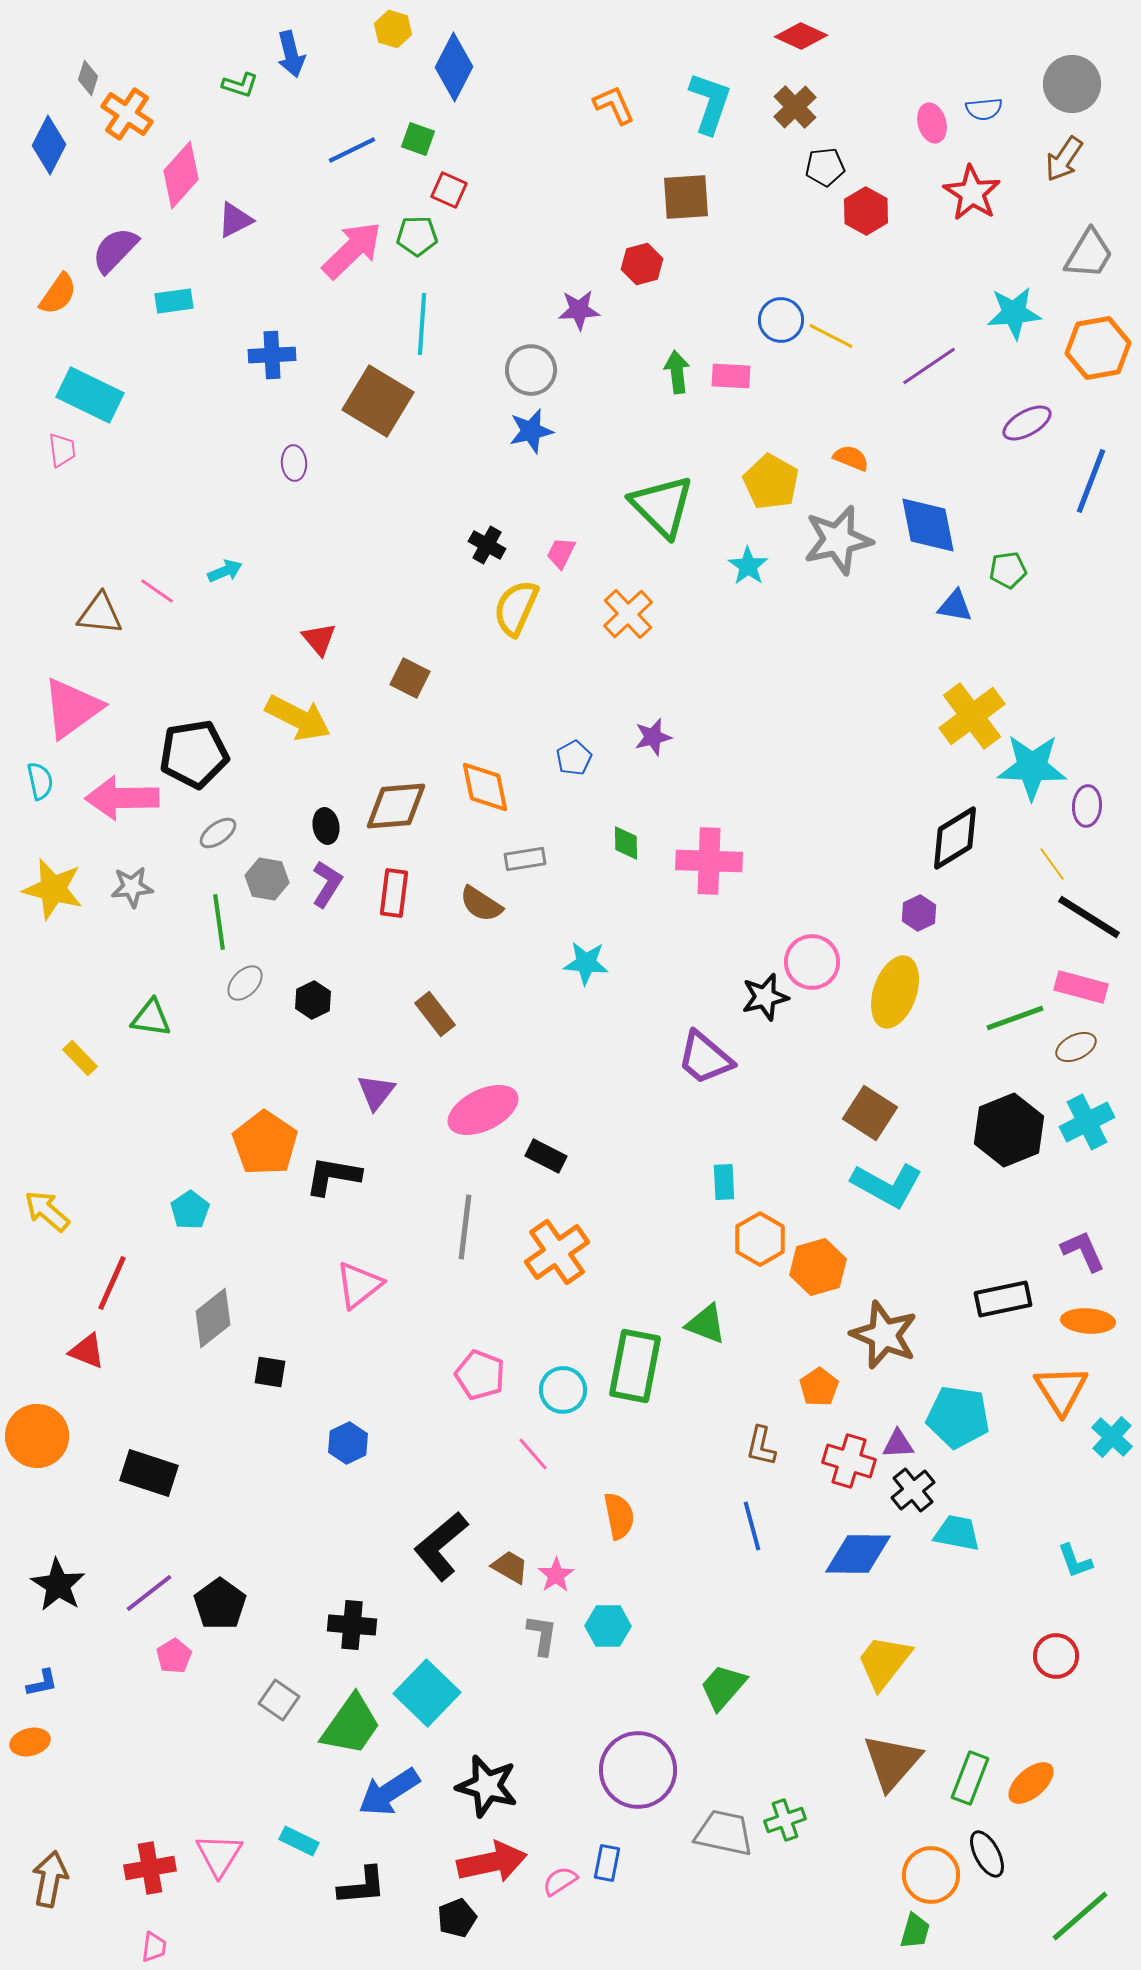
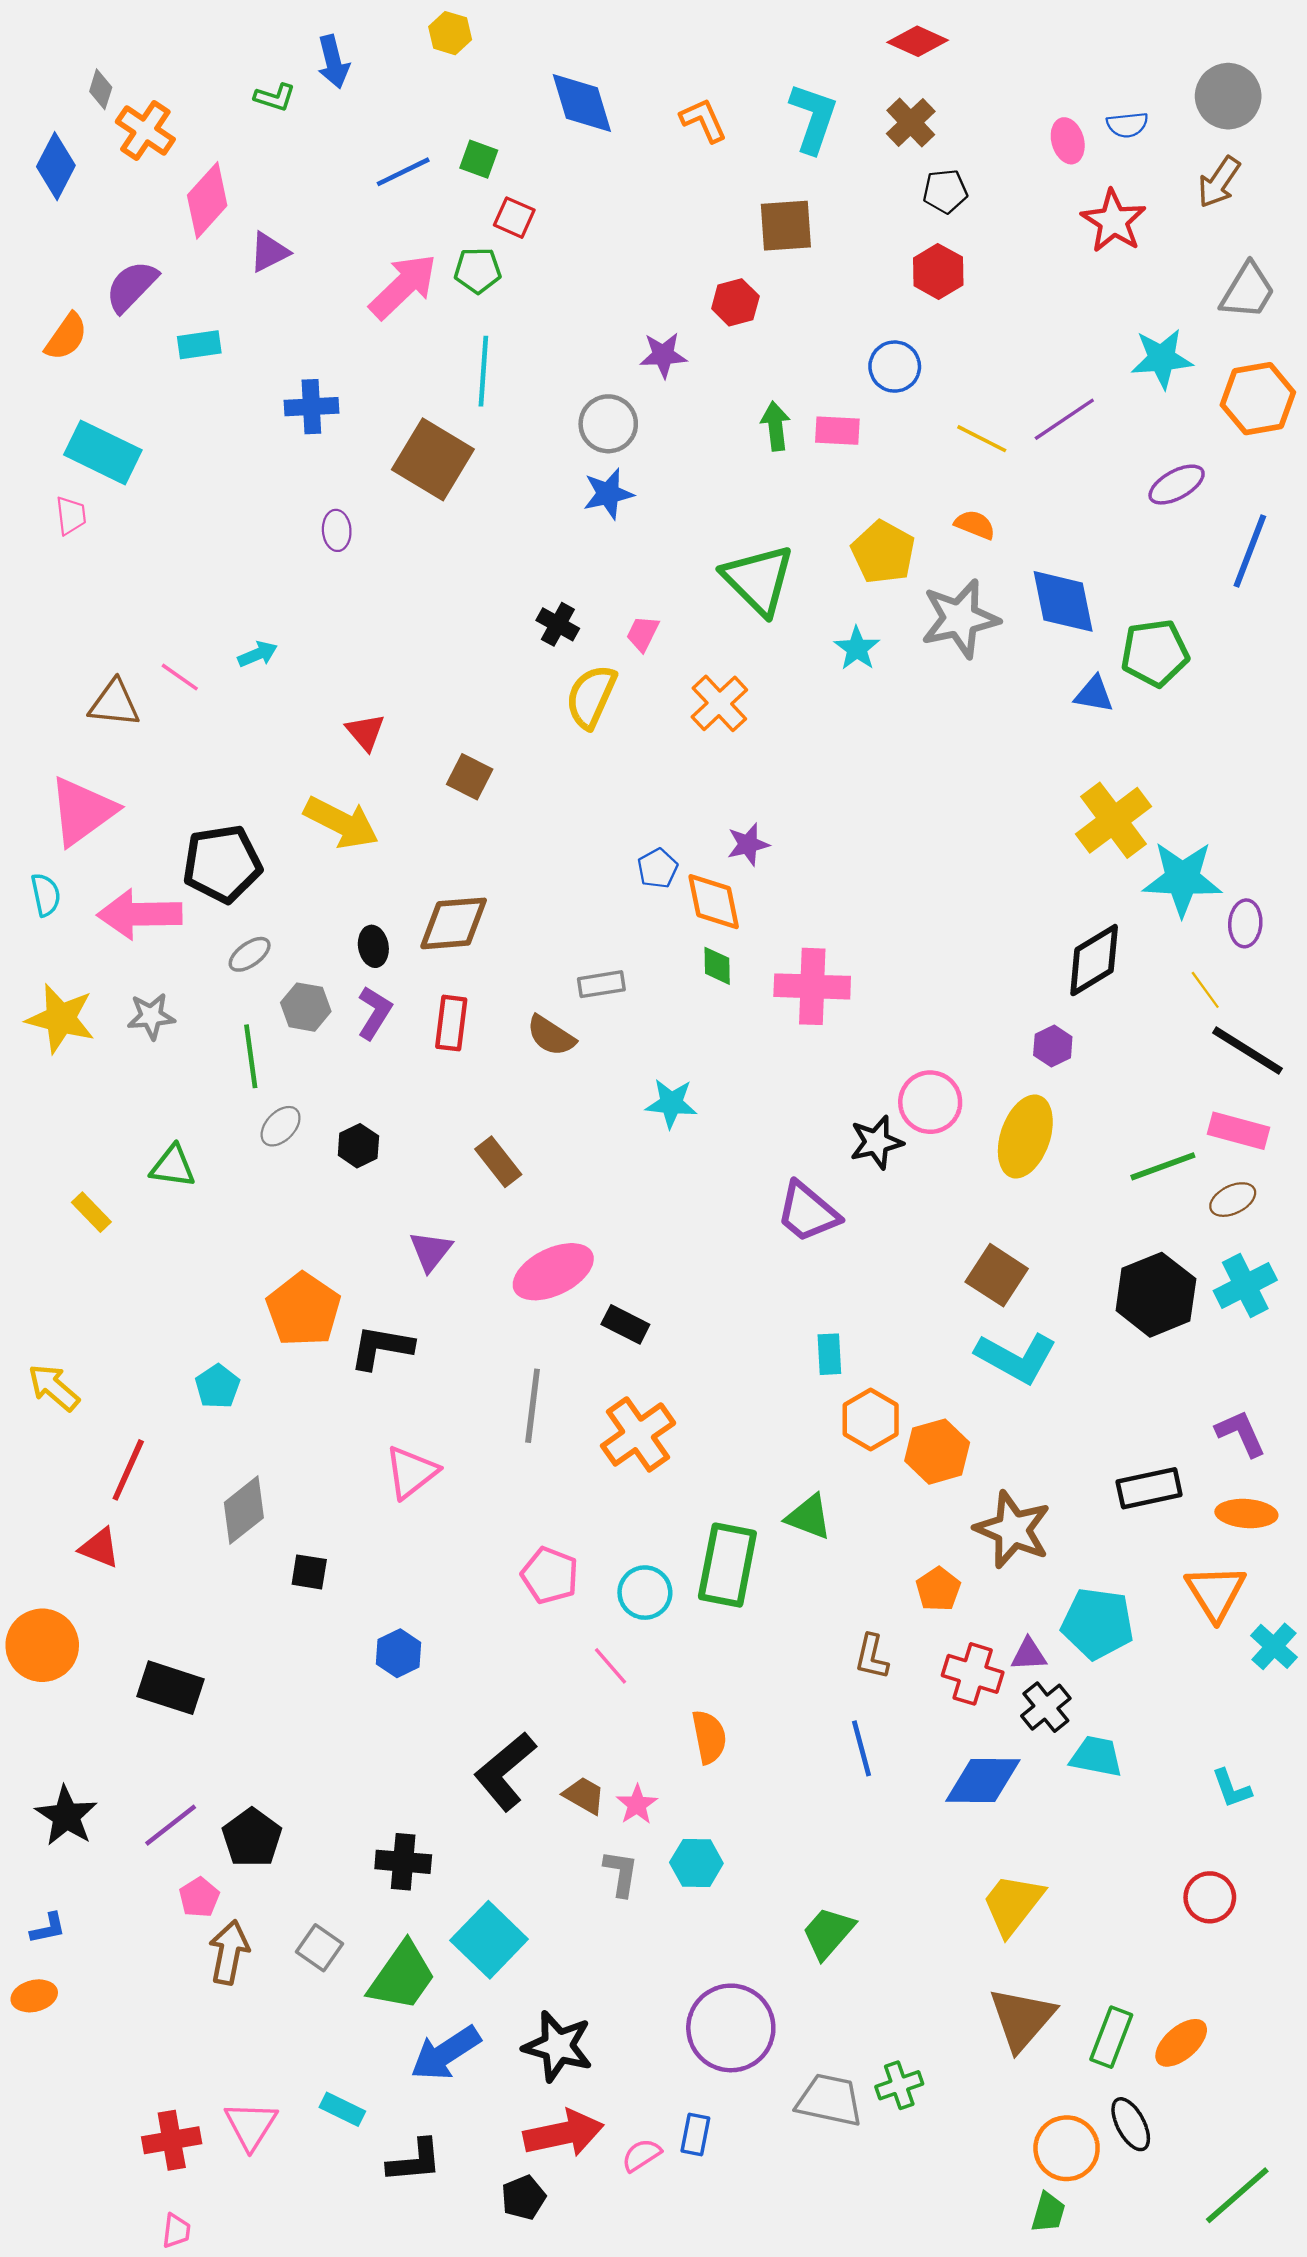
blue diamond: (454, 67) -> (582, 103), moved, turned -44
red hexagon: (866, 211) -> (938, 271), moved
yellow line: (831, 336) -> (982, 439), moved
green pentagon: (1008, 570) -> (1155, 653), size x1.6
orange diamond: (485, 787) -> (714, 902), moved
brown arrow: (50, 1879) -> (229, 1952), moved

